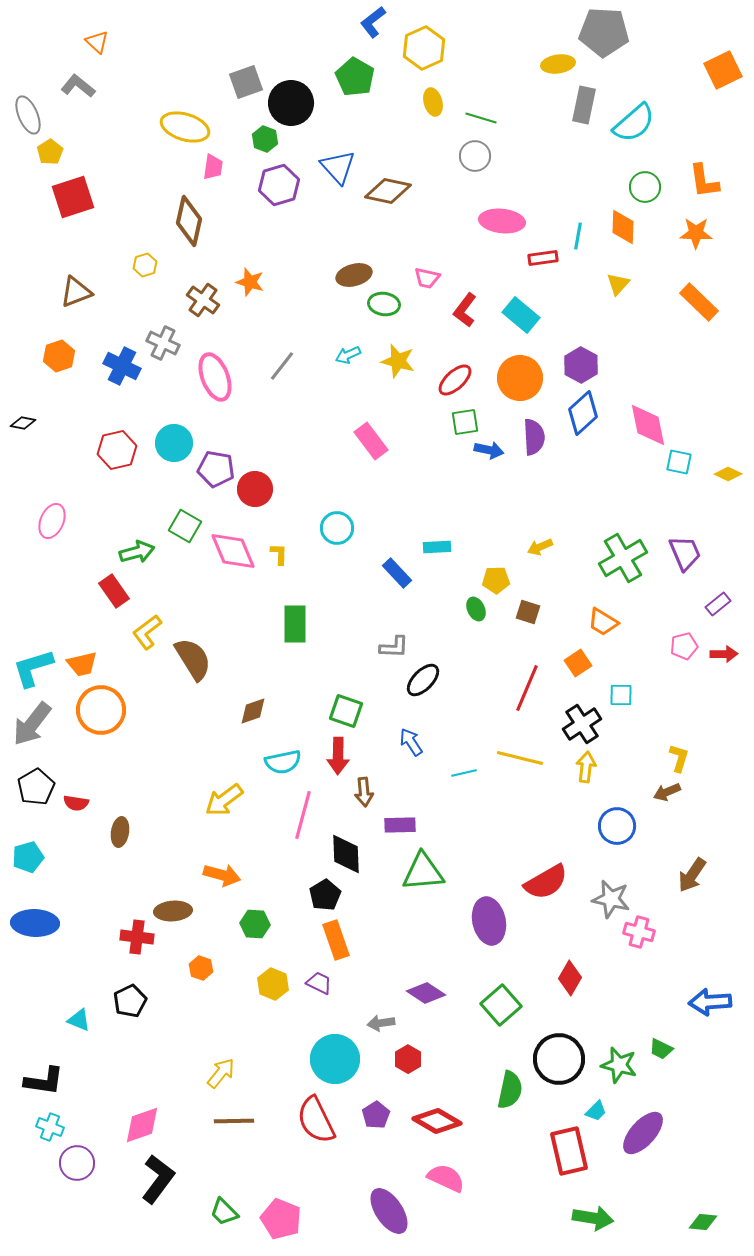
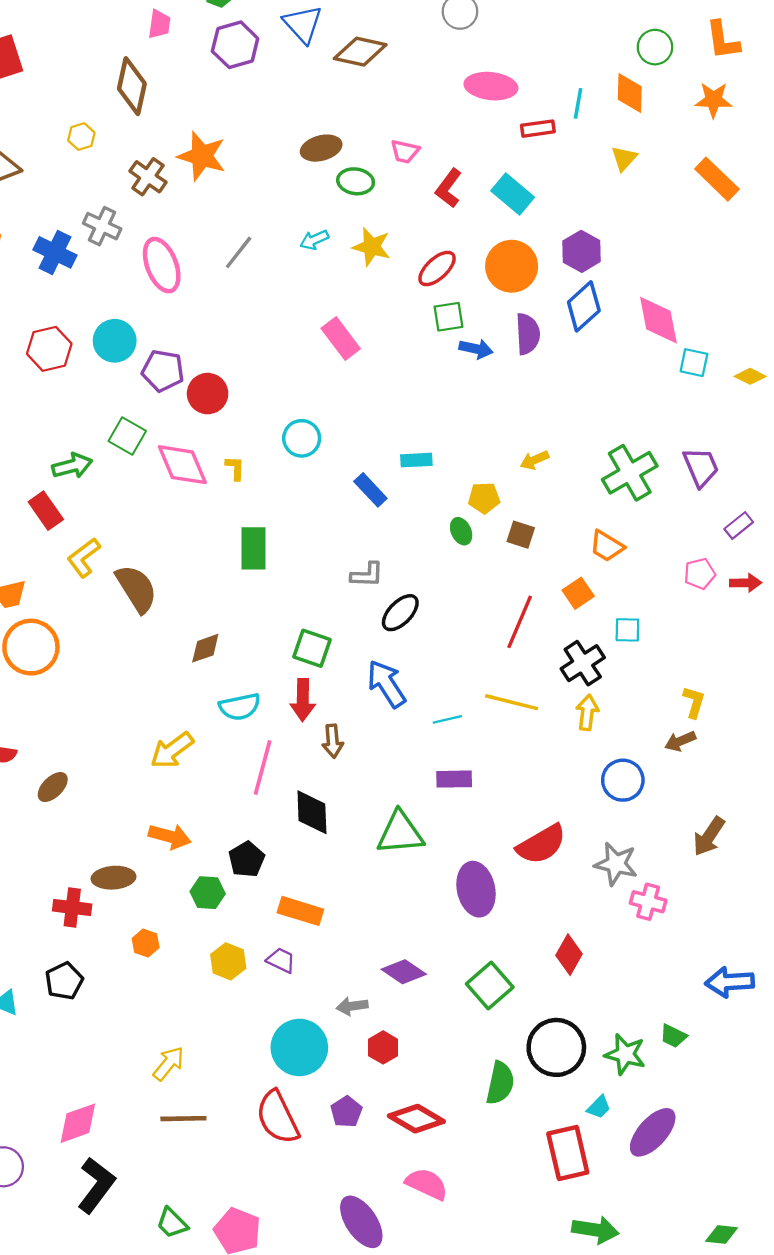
orange star: (250, 282) -> (202, 156), size x1.5
blue arrow: (411, 742) -> (387, 684), size x1.5
purple rectangle: (400, 825) -> (454, 779), moved
brown ellipse: (120, 832) -> (53, 787), turned 36
black pentagon: (325, 895) -> (247, 859), moved
orange rectangle: (336, 940) -> (300, 911), turned -54

